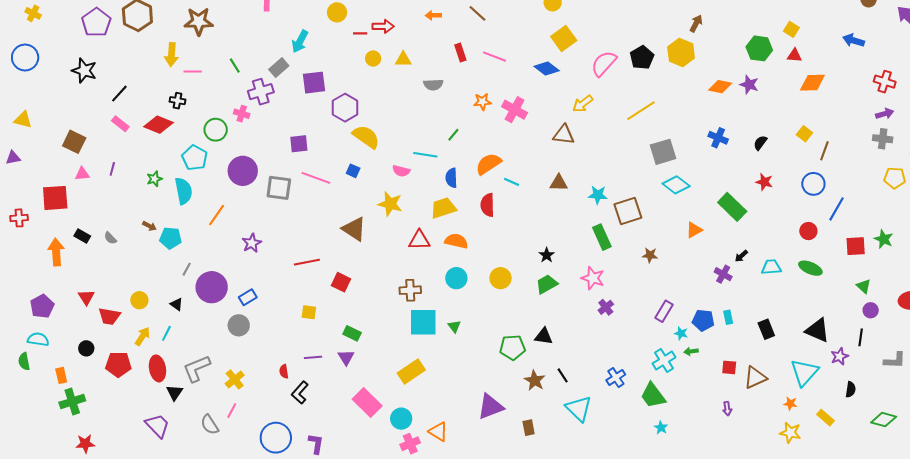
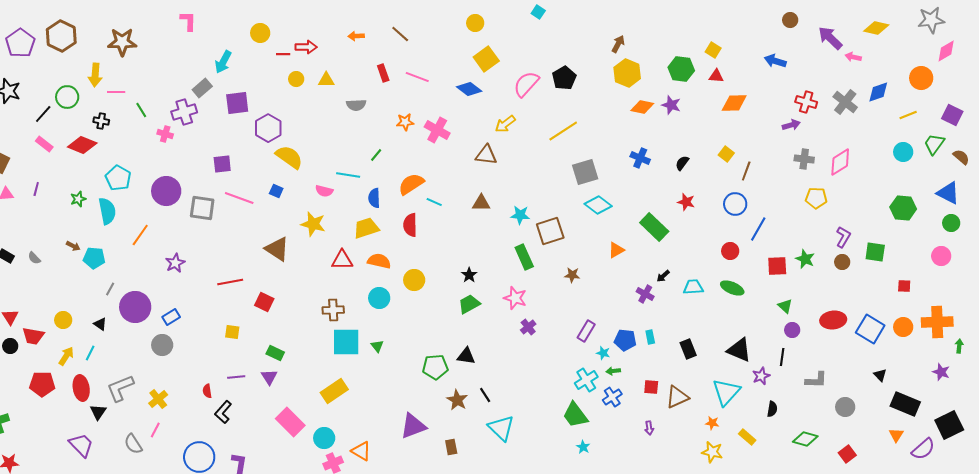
yellow hexagon: (681, 52) -> (627, 73), moved
green line: (235, 66) -> (141, 110), moved
purple arrow: (885, 114) -> (791, 125), moved
green circle: (216, 130) -> (67, 97), moved
yellow circle: (500, 278) -> (414, 280), moved
black circle: (86, 348) -> (10, 346), moved
blue cross: (616, 377) -> (612, 397), moved

